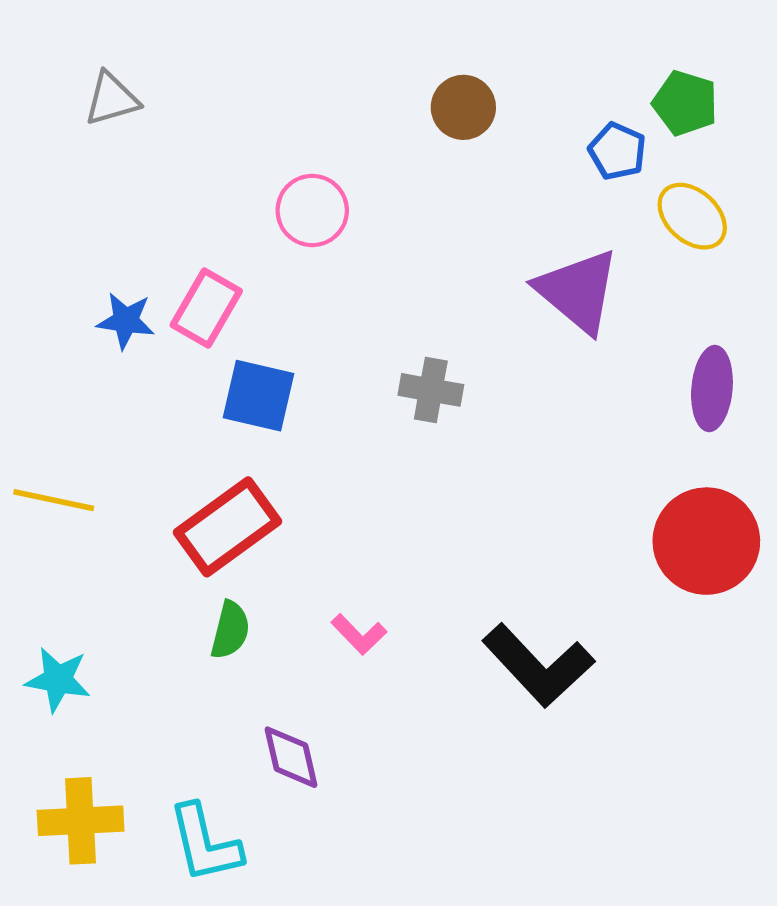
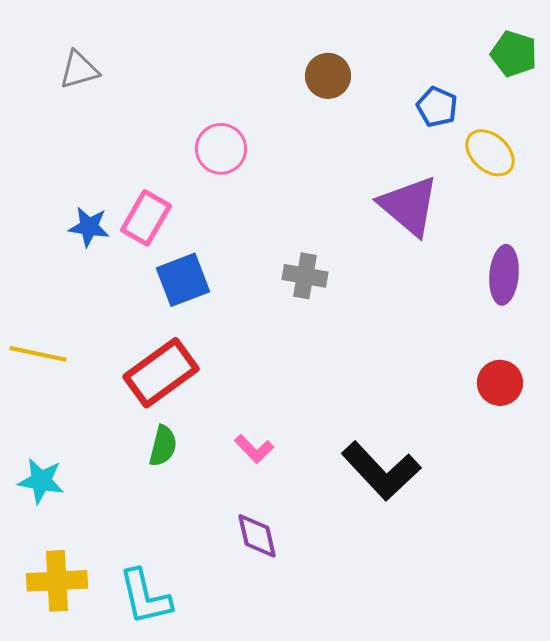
green pentagon: (685, 103) -> (514, 54), moved
blue square: (259, 396) -> (183, 280), turned -34
red circle: (706, 541) -> (500, 383), size x0.6
purple diamond: (291, 757) -> (257, 536), moved

